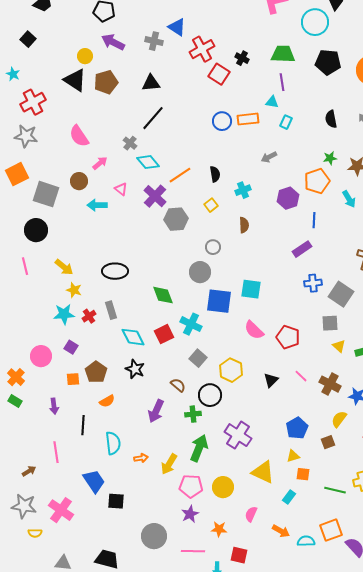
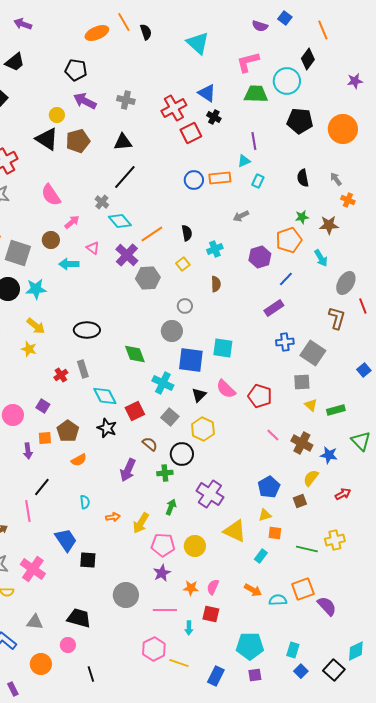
blue triangle: (177, 27) -> (207, 93), moved
green trapezoid: (283, 54) -> (256, 94), moved
red square: (219, 74) -> (191, 133), turned 30
cyan triangle: (272, 102) -> (244, 161), turned -32
blue line: (314, 220) -> (286, 279), turned 42
yellow star: (74, 290) -> (29, 349), moved
cyan star: (64, 314) -> (36, 289), moved
red square: (164, 334) -> (135, 411), moved
black triangle: (271, 380) -> (199, 395), moved
purple arrow: (54, 406) -> (28, 451), moved
black line: (83, 425) -> (42, 487), moved, turned 36
cyan semicircle: (113, 443) -> (85, 502), size x0.6
green arrow: (199, 448) -> (171, 507), size x0.6
pink semicircle: (251, 514) -> (213, 587), moved

